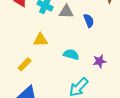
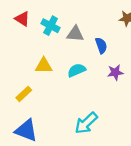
cyan semicircle: (71, 54) -> (77, 70), moved, turned -42
purple star: (99, 61) -> (115, 72), moved

